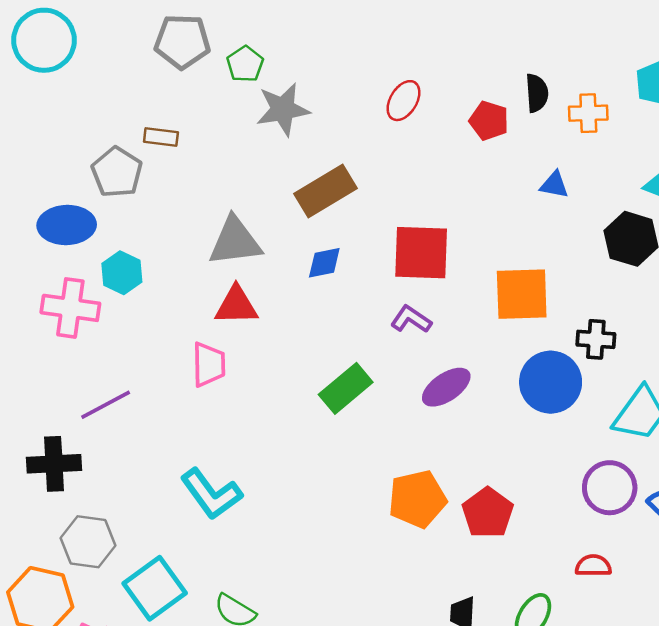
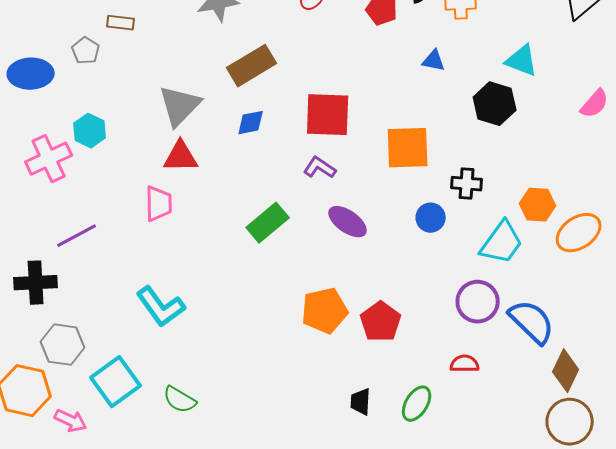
gray pentagon: (117, 172) -> (86, 51), size x0.7
blue ellipse: (67, 225) -> (31, 74), moved
gray triangle: (235, 241) -> (180, 106), turned -39
pink cross: (70, 308) -> (49, 159), turned -33
blue circle: (551, 382) -> (431, 218), size x0.6
purple ellipse: (446, 387) -> (348, 222), turned 69

